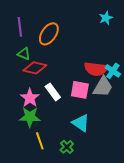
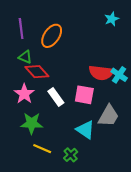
red diamond: (35, 68) -> (37, 72), turned 35
gray trapezoid: (103, 87) -> (109, 116), moved
pink star: (30, 98) -> (24, 94), moved
yellow line: (40, 141) -> (42, 149), turned -48

